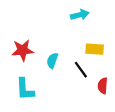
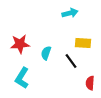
red semicircle: (103, 86) -> (90, 83), moved
cyan L-shape: (25, 89) -> (22, 78), turned 35

